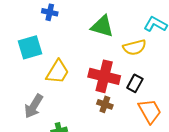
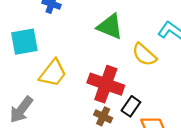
yellow semicircle: (134, 47) -> (144, 55), turned 50
black rectangle: (135, 83) -> (131, 106), moved

